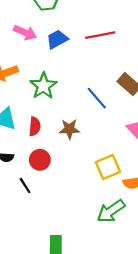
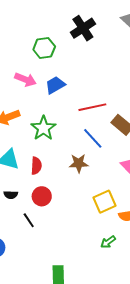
red line: (100, 35) -> (92, 107), moved
brown star: (69, 129) -> (79, 163), moved
green arrow: (111, 211) -> (108, 242), size x0.6

